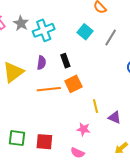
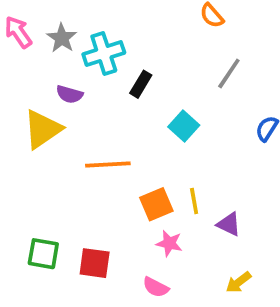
cyan square: (85, 32) -> (184, 126), moved
black rectangle: (65, 61) -> (141, 84), moved, turned 48
purple semicircle: (41, 63) -> (69, 94), moved, turned 96
orange square: (73, 84) -> (156, 204), moved

